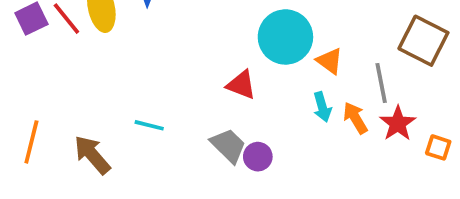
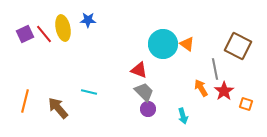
orange triangle: (330, 61) -> (187, 44), moved
cyan arrow: (322, 107) -> (183, 116), moved
gray trapezoid: (228, 146) -> (144, 92), moved

